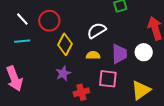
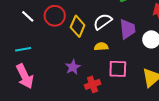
cyan line: (22, 41) -> (23, 49), moved
yellow diamond: (65, 44) -> (78, 26), moved
purple trapezoid: (119, 54) -> (128, 29), moved

